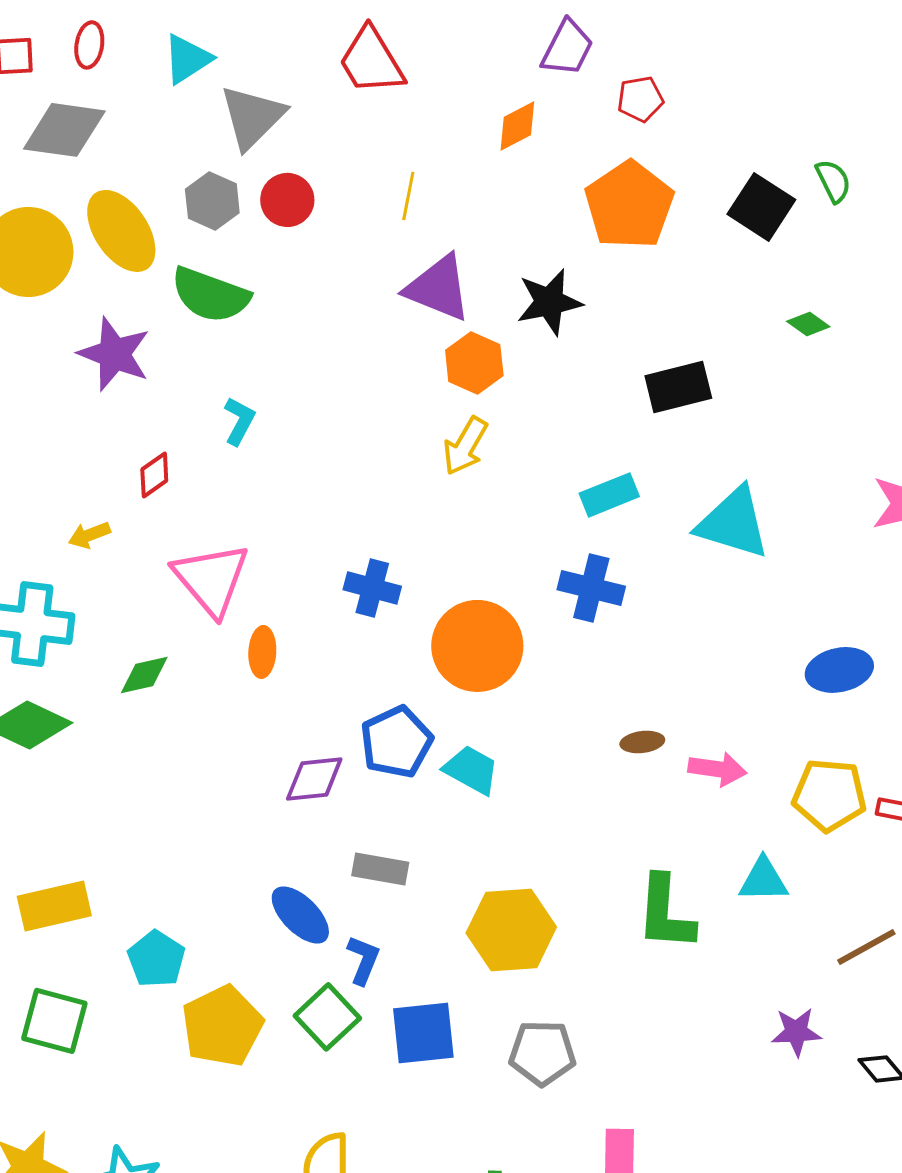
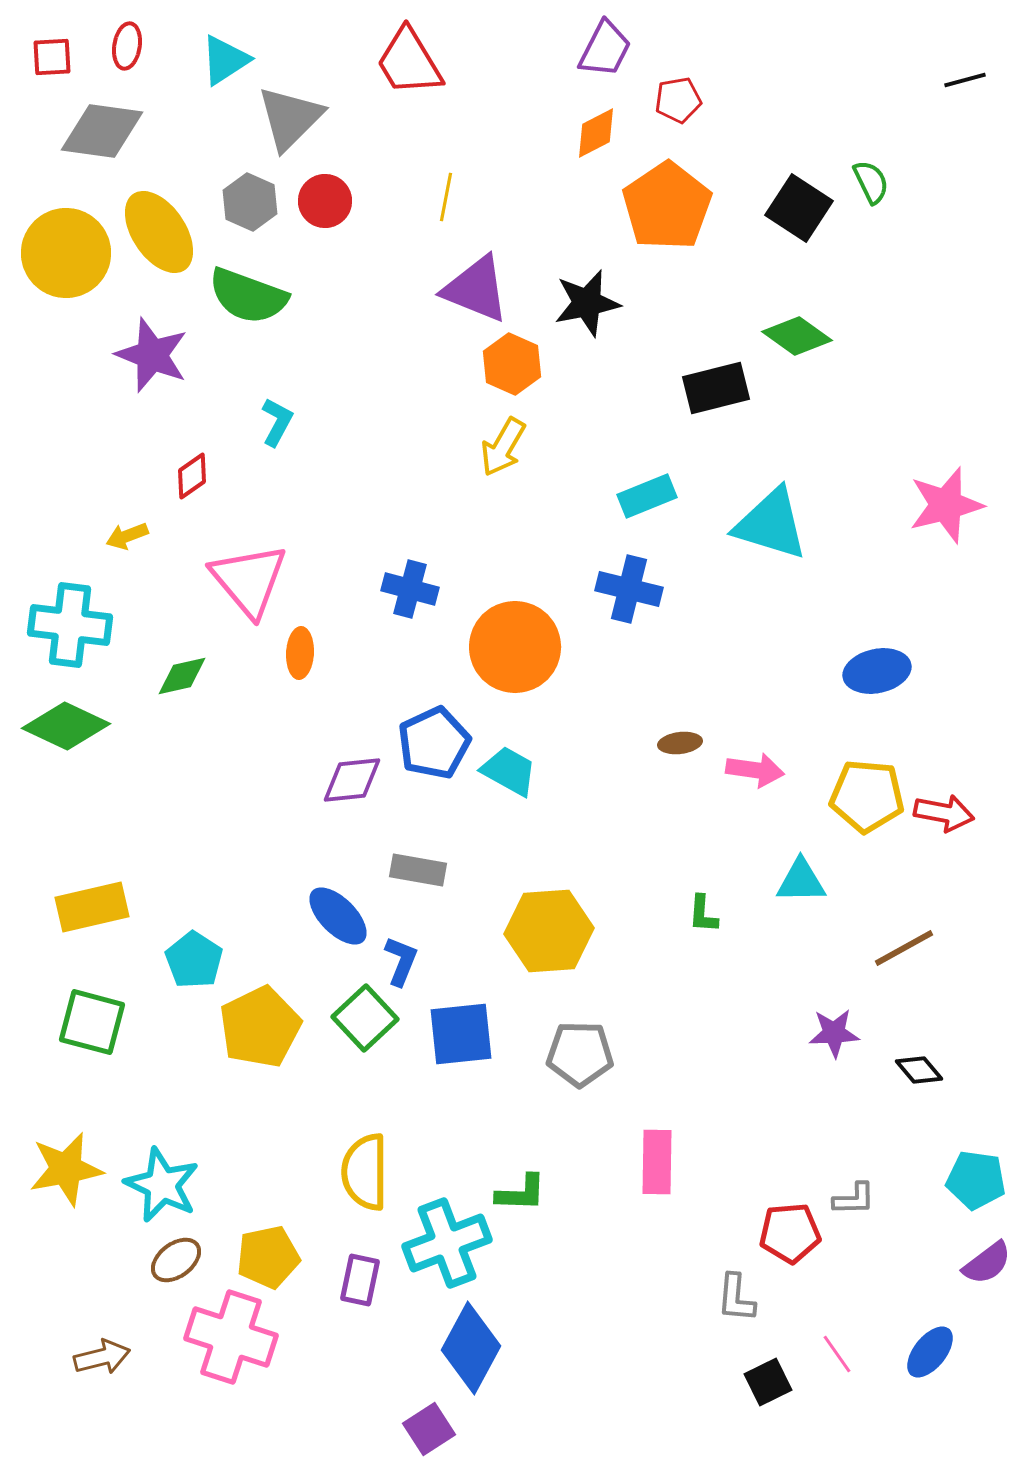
orange diamond: (517, 126) -> (596, 133), moved
green diamond: (808, 324) -> (797, 336), moved, size x1.6
green L-shape: (665, 913) -> (703, 914), size x0.5

